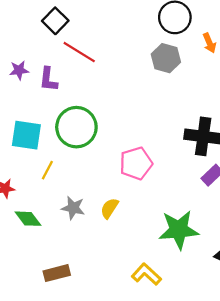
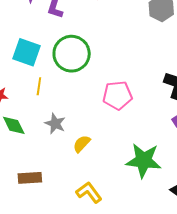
yellow line: (47, 170) -> (39, 86), turned -30
yellow semicircle: (109, 208) -> (82, 144), moved
yellow L-shape: (146, 274) -> (89, 192), moved

